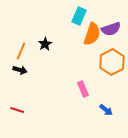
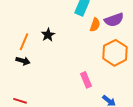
orange semicircle: (92, 34) -> (95, 25), size x0.6

